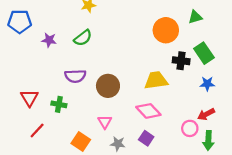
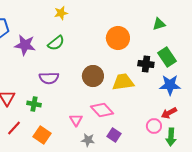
orange circle: (166, 30) -> (118, 38), moved
purple star: (49, 40) -> (25, 45), size x1.5
blue star: (207, 84) -> (170, 85), size x1.5
brown circle: (108, 86) -> (93, 76), moved
pink diamond: (148, 111) -> (102, 110), moved
orange square: (81, 141) -> (42, 135), moved

